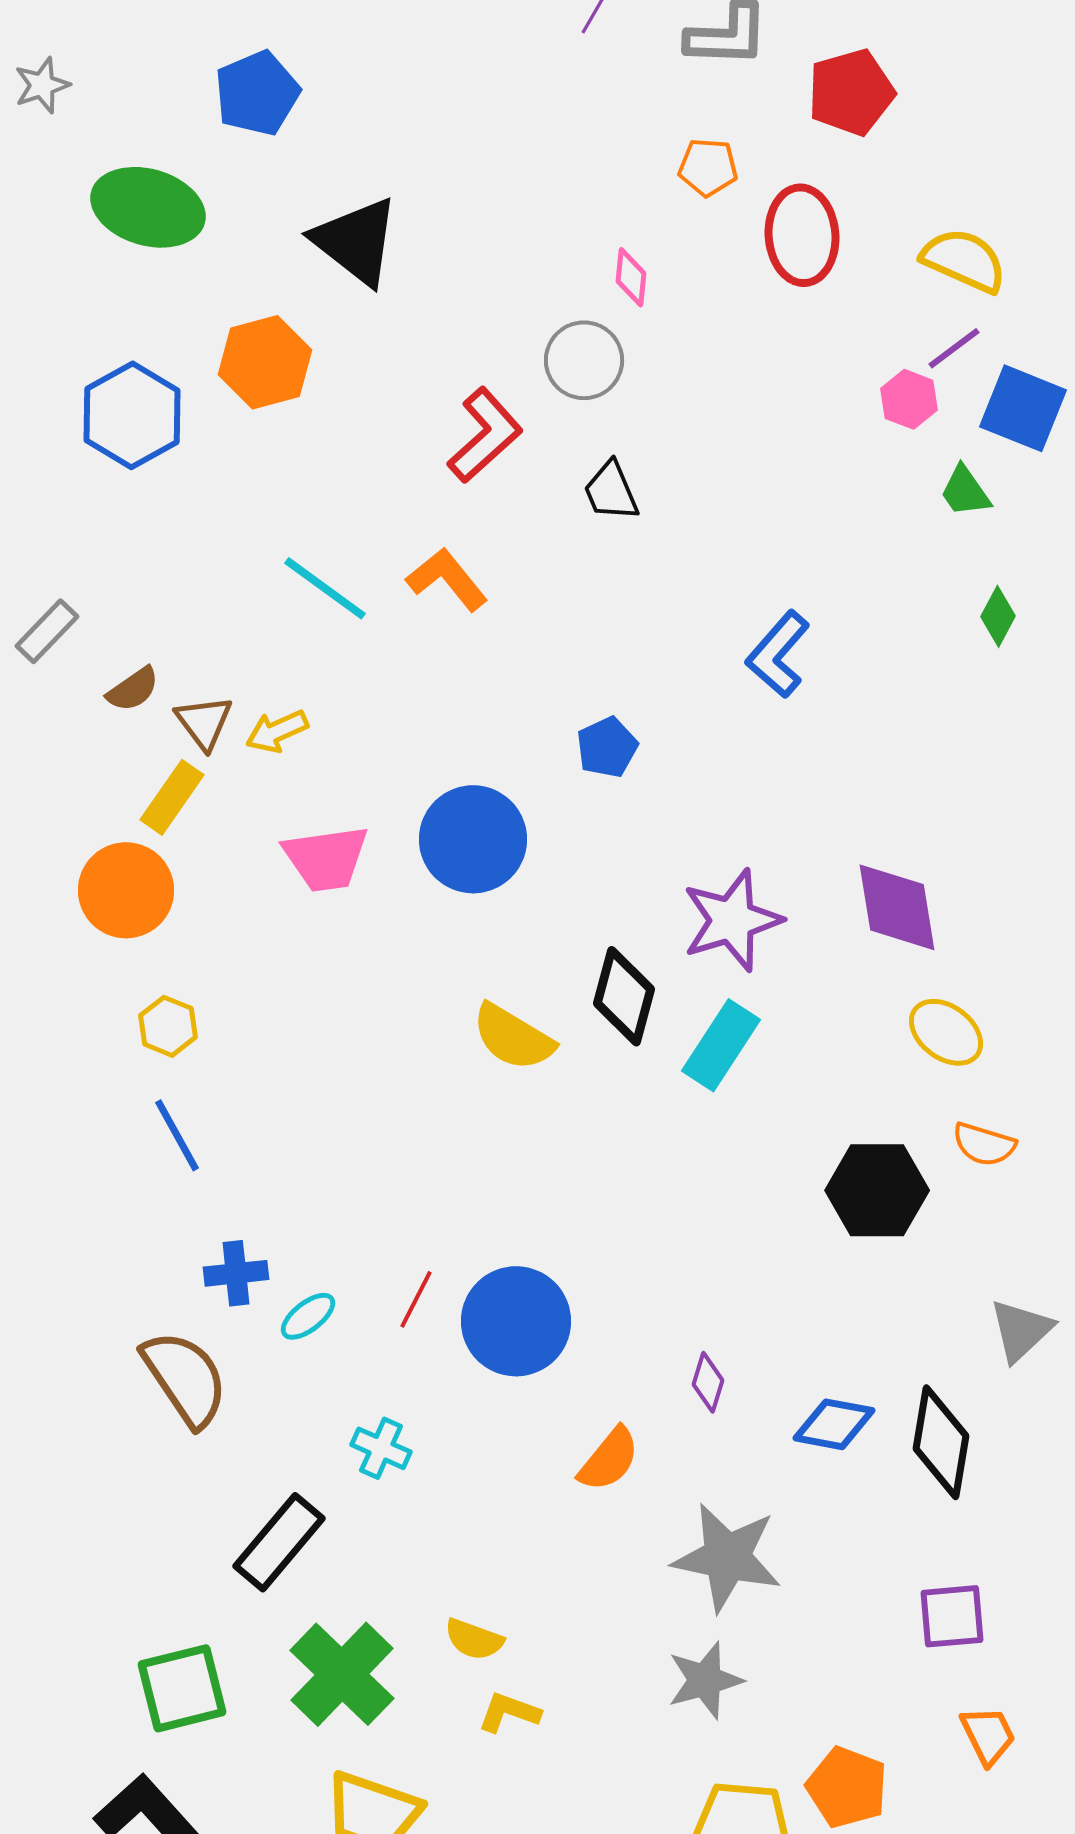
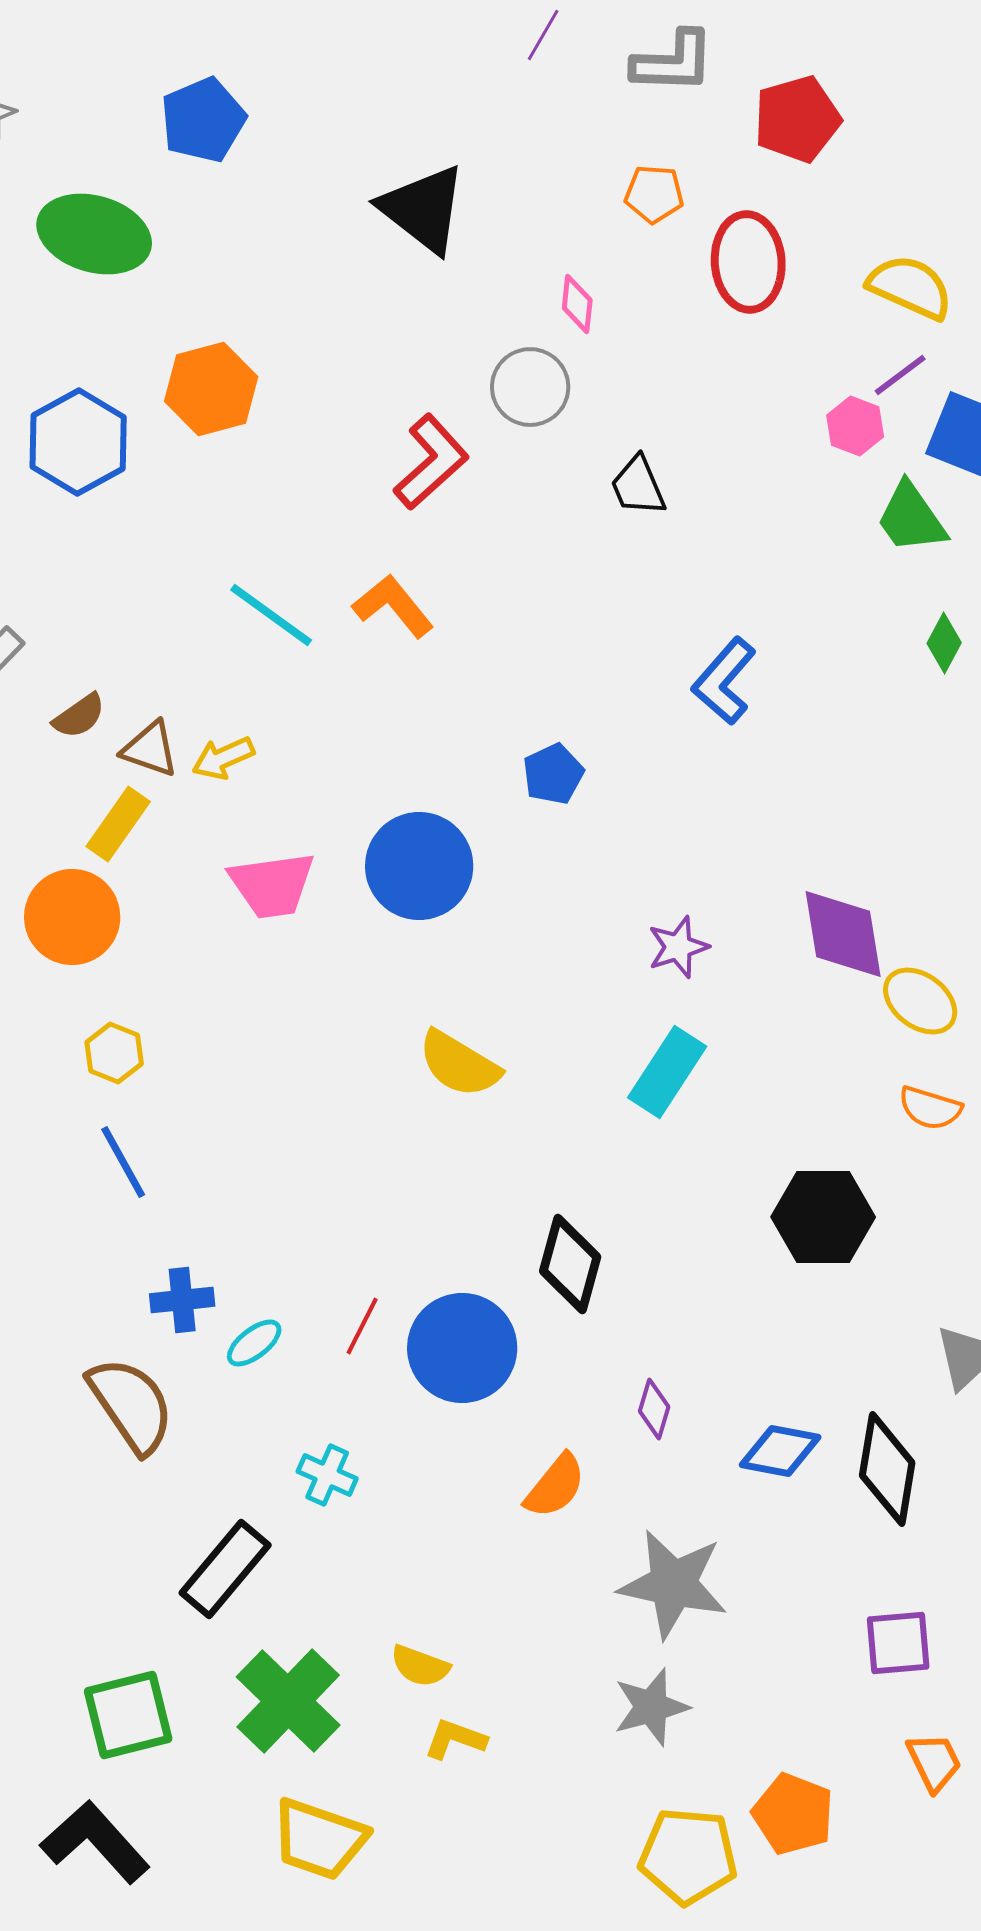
black triangle: (356, 241) -> (423, 209), moved
black trapezoid: (611, 491) -> (638, 486), moved
green trapezoid: (965, 491) -> (911, 518), size x1.4
brown triangle: (204, 722) -> (150, 749), turned -34
purple star: (732, 920) -> (678, 947), size x0.6
black diamond: (624, 996) -> (570, 1264), moved
yellow ellipse: (946, 1032) -> (920, 1001), moved
orange semicircle: (984, 1144) -> (930, 1108), moved

